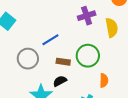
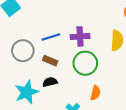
purple cross: (87, 16) -> (80, 36), moved
brown rectangle: (63, 62) -> (50, 61), moved

